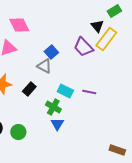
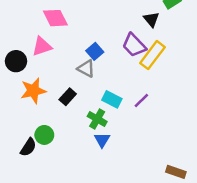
yellow rectangle: (106, 39) -> (153, 55), moved
purple line: (89, 92) -> (141, 101), turned -56
green circle: (18, 132) -> (44, 135), moved

